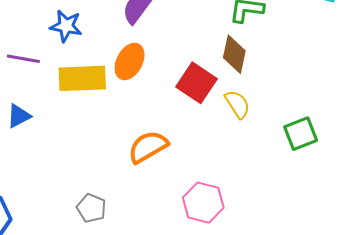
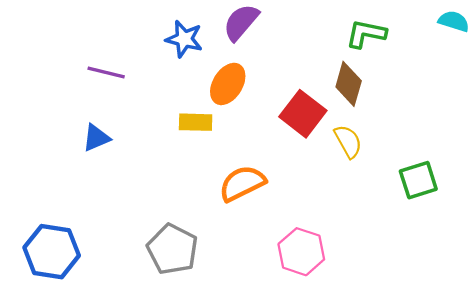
blue star: (66, 26) -> (184, 39), moved
yellow rectangle: (82, 78) -> (196, 122), moved, size x0.6
gray pentagon: (91, 208) -> (173, 249), size x1.5

